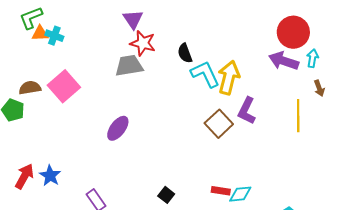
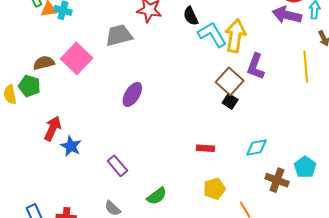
gray trapezoid: (129, 66) -> (119, 35), moved
red arrow: (24, 176) -> (53, 128), moved
red rectangle: (221, 191) -> (205, 148), moved
black square: (166, 195) -> (230, 101), moved

